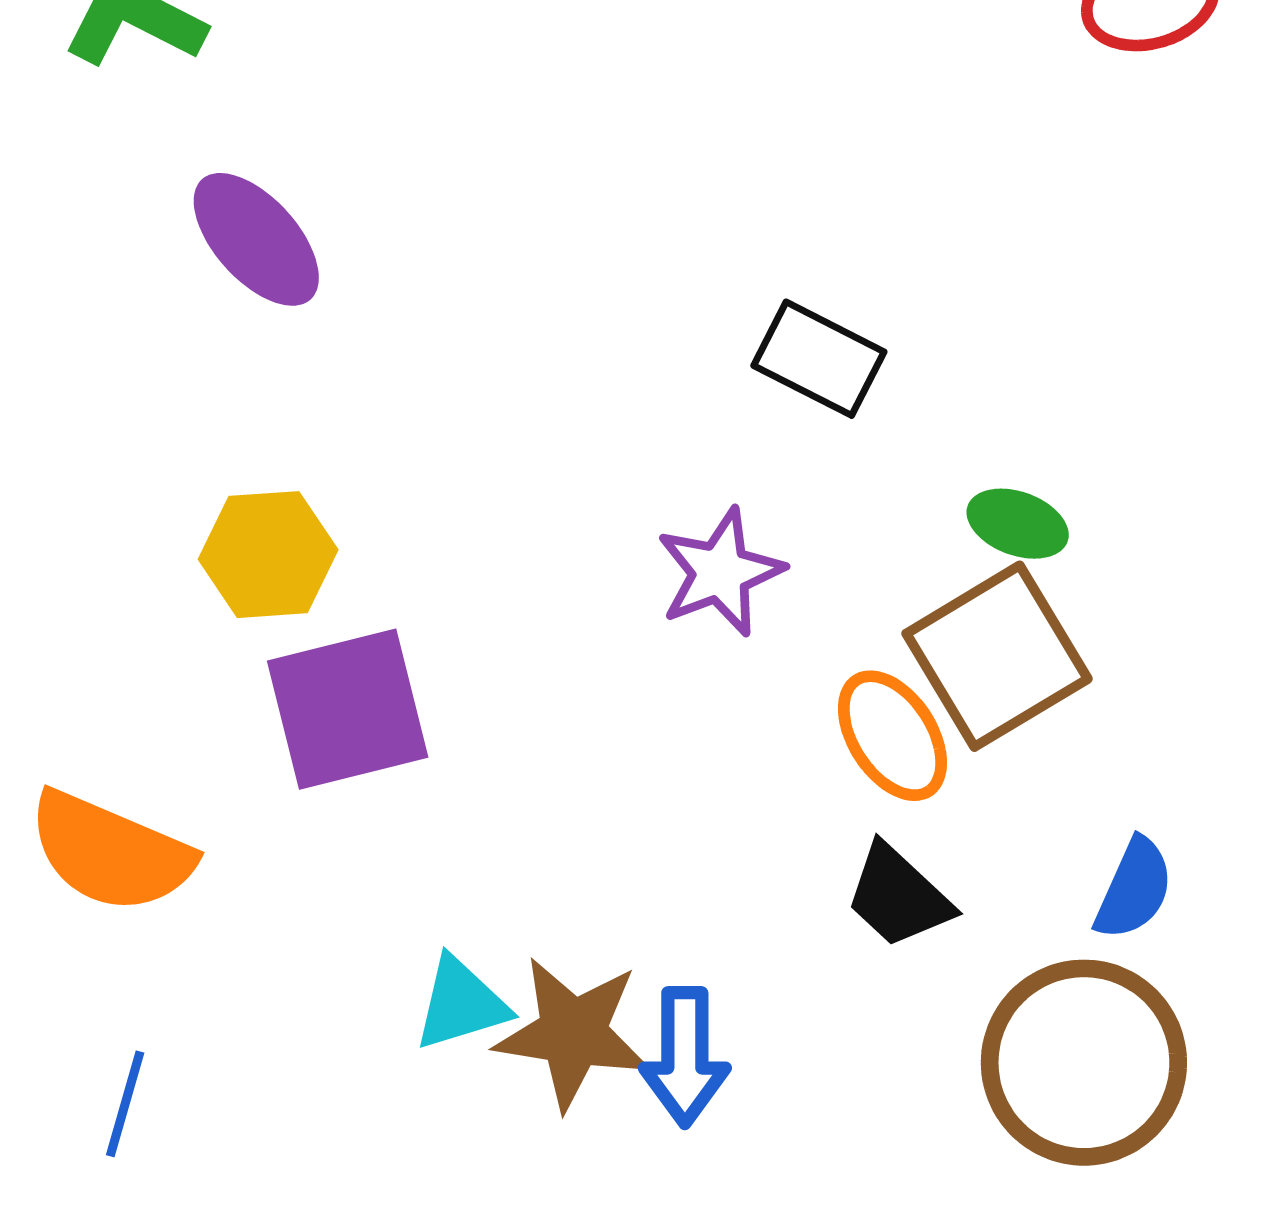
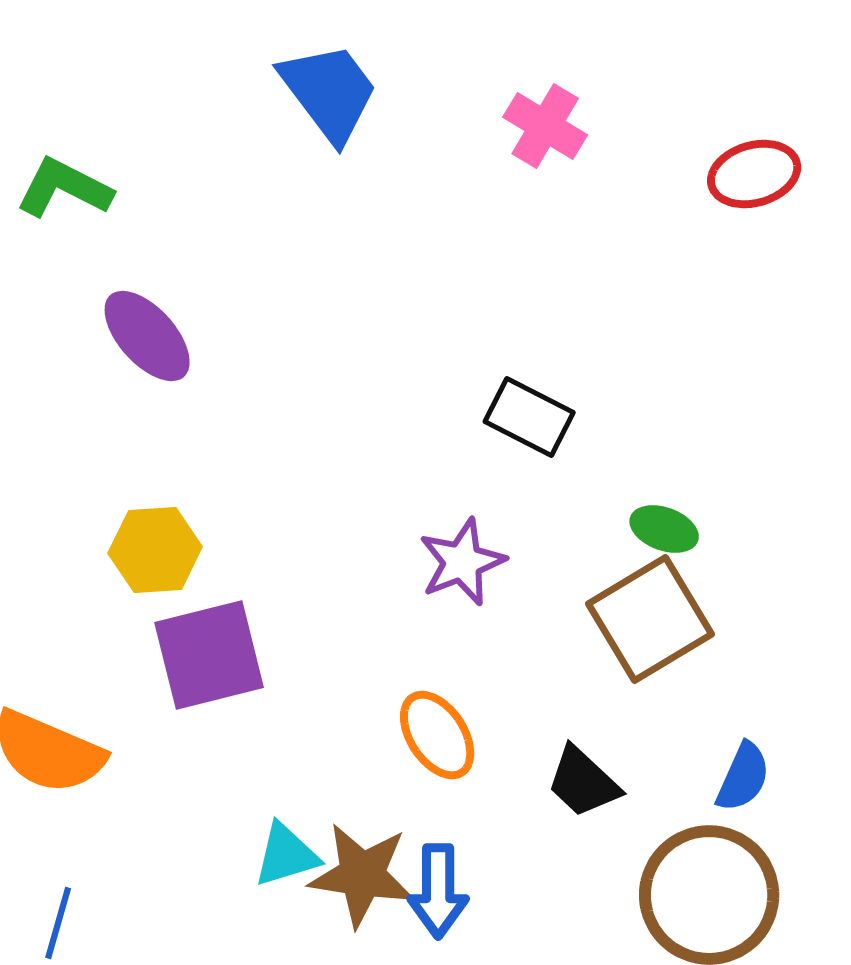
orange ellipse: (892, 736) -> (437, 735), moved

